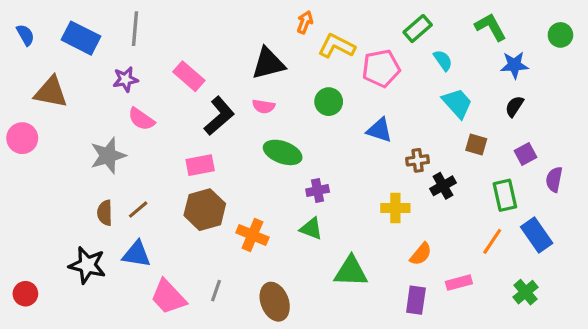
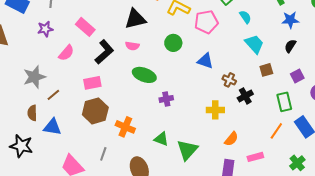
pink semicircle: (141, 119) -> (66, 53), moved, turned -84
brown square: (476, 144) -> (266, 70), turned -32
brown cross: (418, 160) -> (229, 80), turned 32
brown line: (138, 210) -> (53, 95), moved
green triangle: (311, 229) -> (161, 139), moved
blue triangle: (137, 254) -> (52, 127), moved
green triangle: (351, 271) -> (187, 150), turned -50
gray line: (216, 291) -> (103, 154), moved

